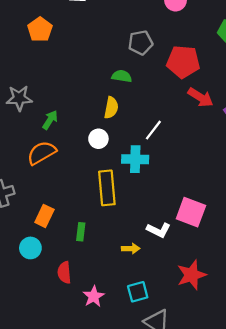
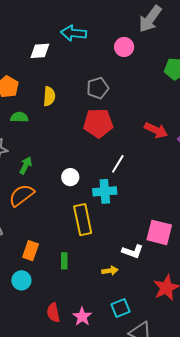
red pentagon: (183, 62) -> (98, 123), moved
green semicircle: (122, 76) -> (19, 117), moved
yellow semicircle: (111, 108) -> (49, 96), moved
red semicircle: (64, 273) -> (53, 313), moved

